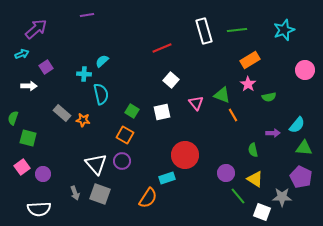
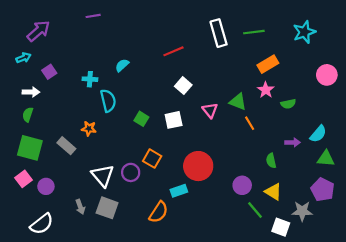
cyan semicircle: (102, 61) -> (122, 65), moved
gray rectangle: (62, 113) -> (66, 146), moved
green semicircle: (13, 118) -> (28, 115), moved
orange square: (125, 135) -> (152, 159), moved
green square: (28, 138) -> (30, 148), size x1.4
white semicircle: (39, 209) -> (42, 224), turned -35

